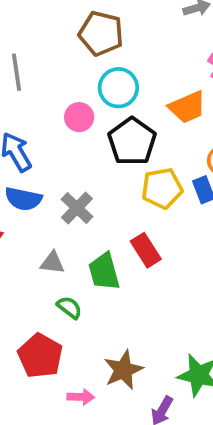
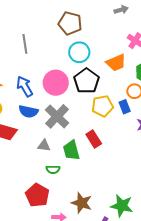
pink circle: (79, 117) -> (56, 83), moved, size x1.6
gray cross: (77, 208) -> (57, 116), size x1.4
green semicircle: (69, 307) -> (53, 169), turned 144
brown star: (123, 370) -> (82, 203), turned -30

